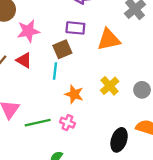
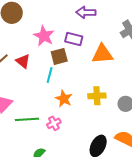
pink star: (28, 31) -> (44, 36), moved, turned 30
yellow cross: (110, 86) -> (97, 96), turned 30
pink cross: (67, 123) -> (54, 123), turned 32

